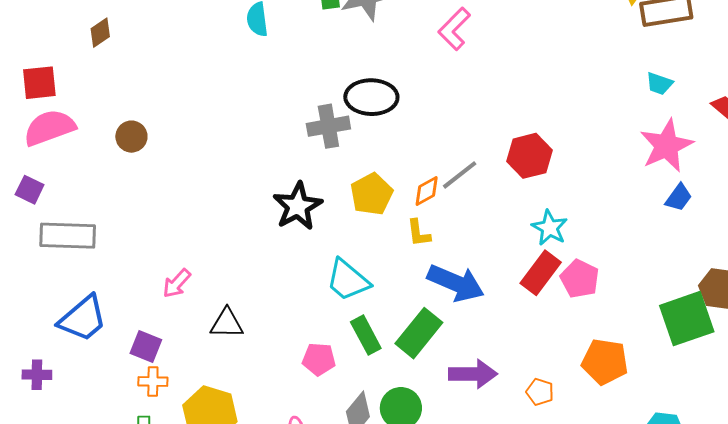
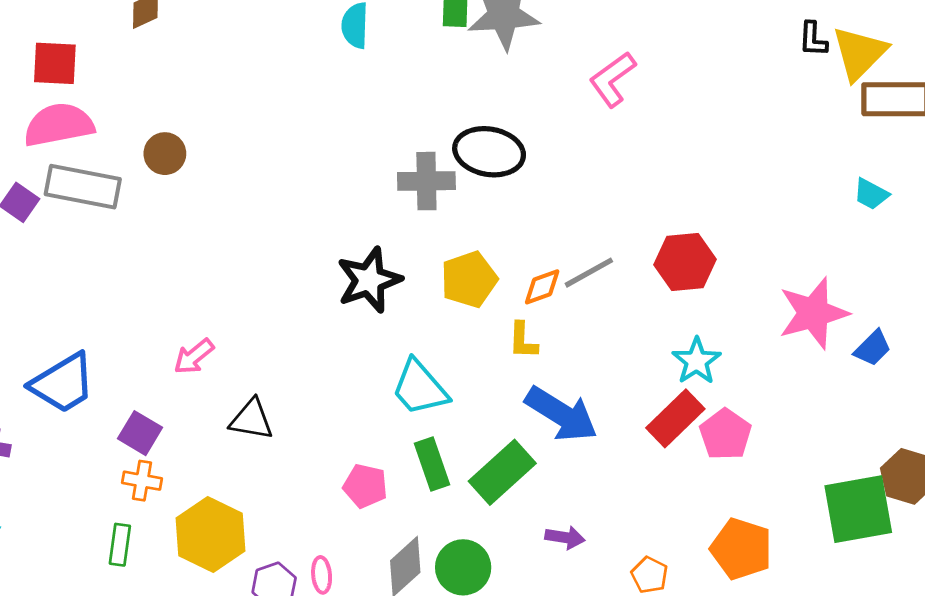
pink star: (666, 146) -> (813, 313), moved
gray rectangle: (68, 236) -> (83, 187), moved
purple arrow: (473, 374) -> (565, 537), size x0.6

